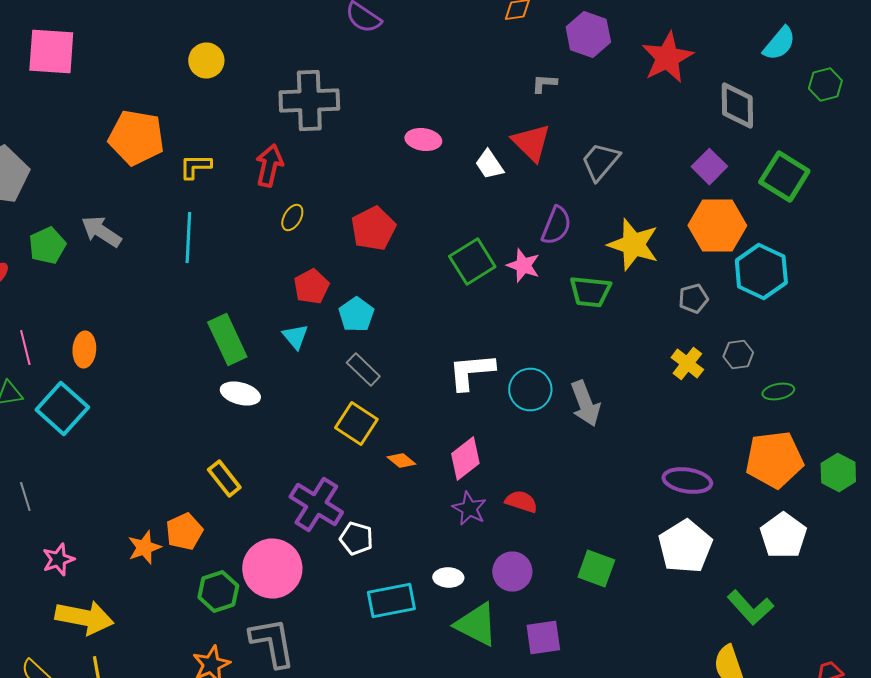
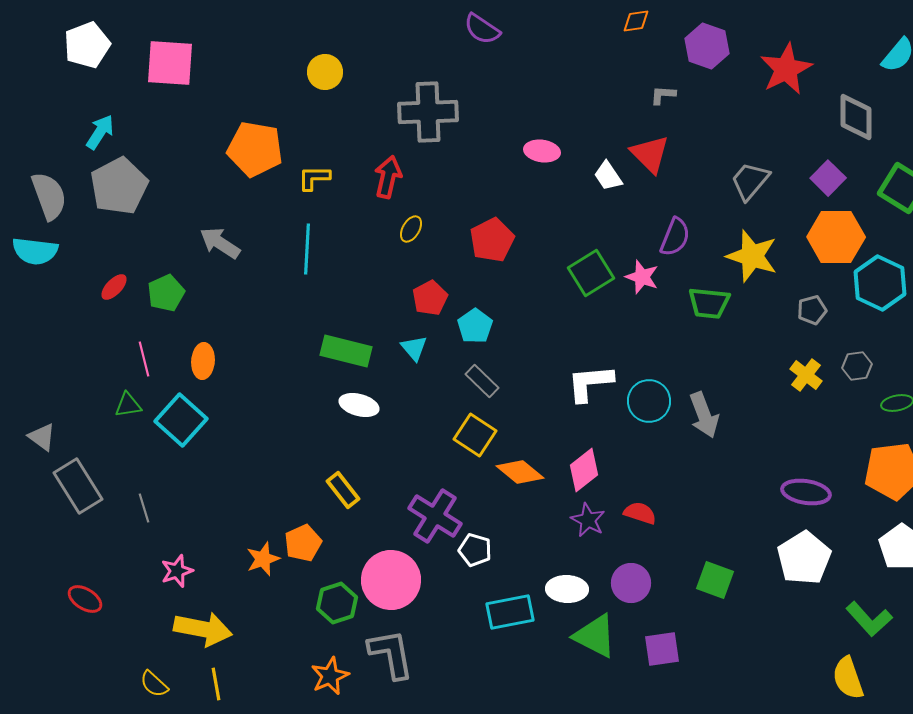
gray trapezoid: (600, 162) -> (750, 181), moved
green pentagon: (47, 246) -> (166, 293), moved
green rectangle: (227, 340) -> (346, 351), turned -51
orange diamond: (401, 460) -> (520, 472), size x1.6
white ellipse: (448, 578) -> (567, 589), size x1.4

